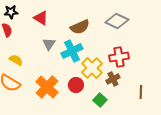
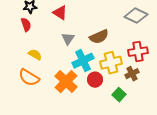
brown semicircle: (80, 27) -> (99, 37), moved
cyan cross: (72, 51) -> (83, 61), moved
yellow cross: (92, 68) -> (111, 63), turned 30

